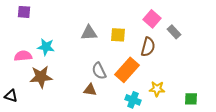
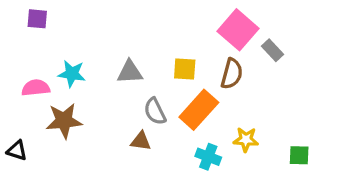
pink square: (152, 19) -> (238, 30), size x1.4
gray triangle: (89, 33) -> (130, 72), moved
yellow square: (118, 35) -> (185, 69), moved

